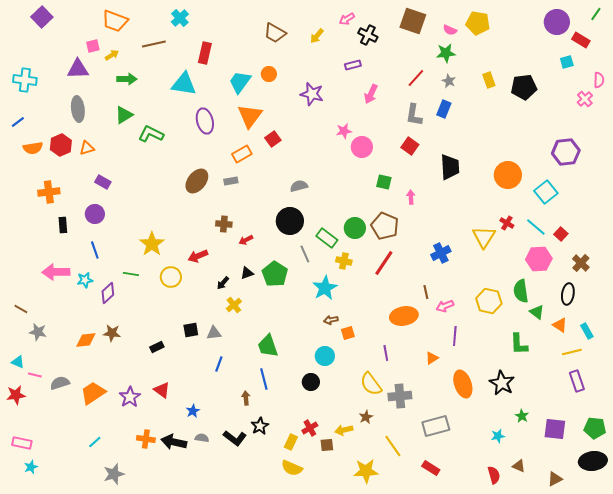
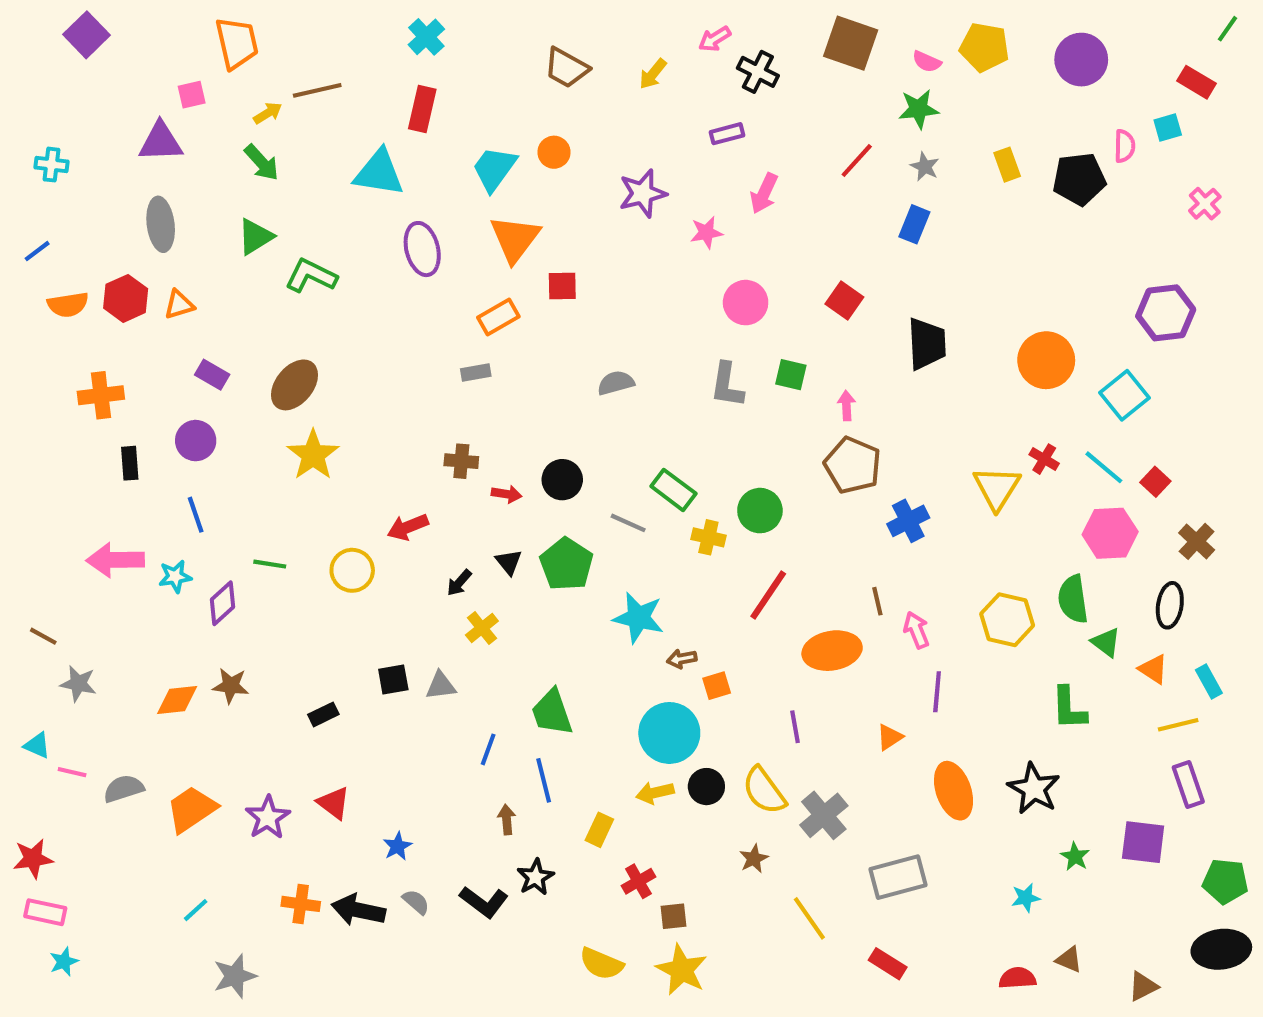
cyan cross: (180, 18) -> (426, 37), moved
orange trapezoid: (115, 21) -> (237, 43), turned -124
purple circle: (557, 22) -> (1081, 60), moved
yellow arrow: (112, 55) -> (268, 113), moved
green arrow: (127, 79) -> (262, 163), turned 48
cyan cross: (25, 80) -> (51, 165), size x0.7
pink semicircle: (599, 80) -> (1124, 146), moved
purple star: (312, 94) -> (643, 193), turned -30
gray L-shape: (414, 115) -> (727, 385), moved
pink star: (344, 131) -> (706, 233), moved
red square: (273, 139) -> (562, 286), turned 35
brown ellipse: (197, 181) -> (295, 385), moved
black circle: (290, 221) -> (562, 480), moved, size x0.7
brown pentagon: (385, 226) -> (853, 465), moved
green circle: (355, 228) -> (760, 511), moved
red arrow: (246, 240) -> (507, 494), turned -144
yellow star: (152, 244) -> (313, 455), moved
gray line: (305, 254) -> (628, 523), turned -42
red line: (384, 263) -> (768, 595), moved
black triangle: (247, 273) -> (509, 562), turned -48
cyan star: (325, 288) -> (638, 618), moved, turned -30
pink arrow: (445, 306) -> (916, 630), turned 90
cyan circle: (325, 356) -> (669, 733), size x1.5
blue line: (219, 364) -> (488, 749), moved
black circle: (311, 382) -> (706, 787), moved
red star: (16, 395) -> (33, 859), moved
gray cross: (400, 396) -> (824, 815), turned -35
purple square: (555, 429) -> (1143, 842), moved
yellow arrow: (344, 430) -> (655, 793), moved
gray semicircle: (202, 438) -> (416, 902), turned 32
yellow rectangle: (291, 442) -> (599, 830), moved
yellow star: (366, 471) -> (682, 970), moved, turned 30
red semicircle: (494, 475) -> (1017, 978), turned -78

